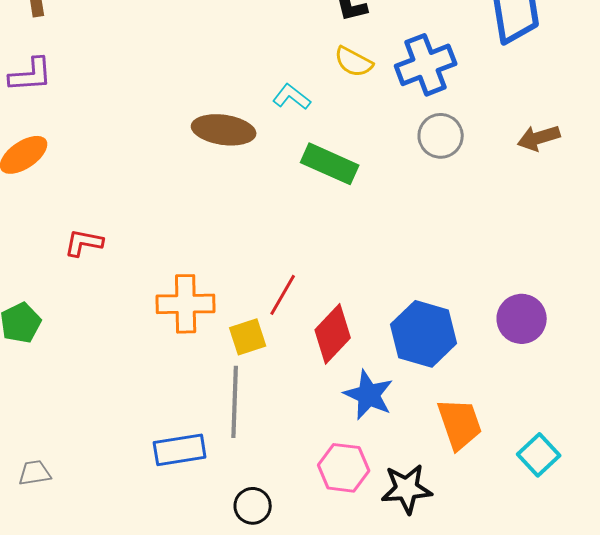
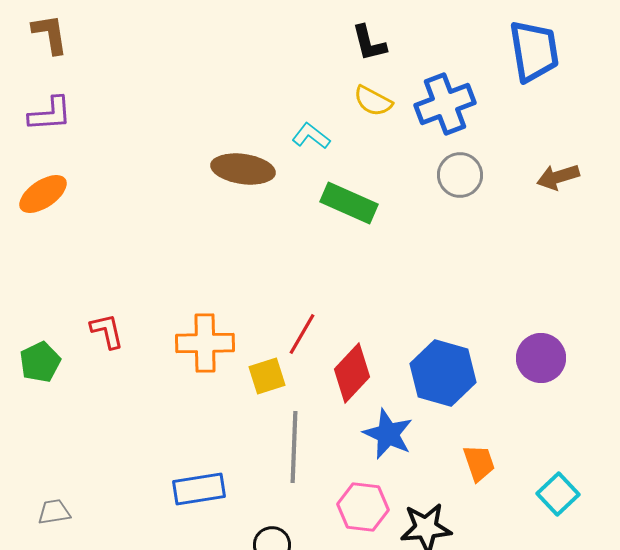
red L-shape: (84, 243) -> (107, 331), moved, turned 66
gray line: (235, 402) -> (294, 447), moved
orange trapezoid: (460, 424) -> (479, 463), size x0.7

